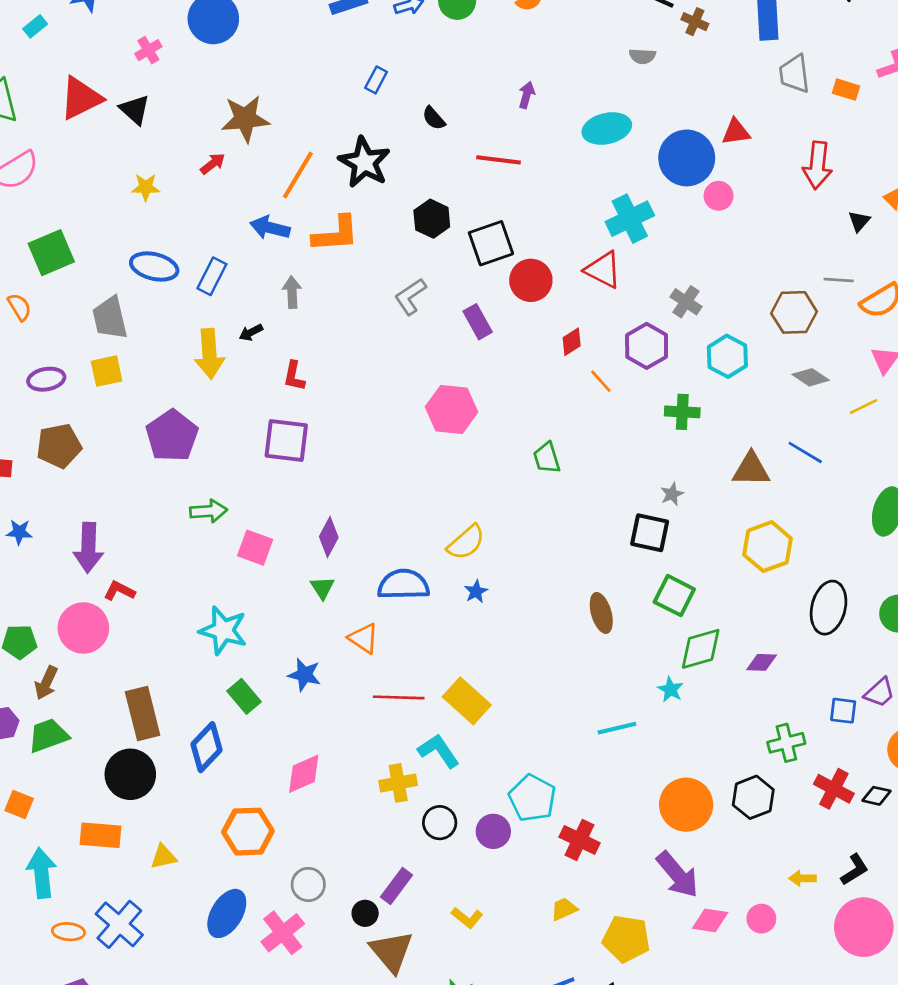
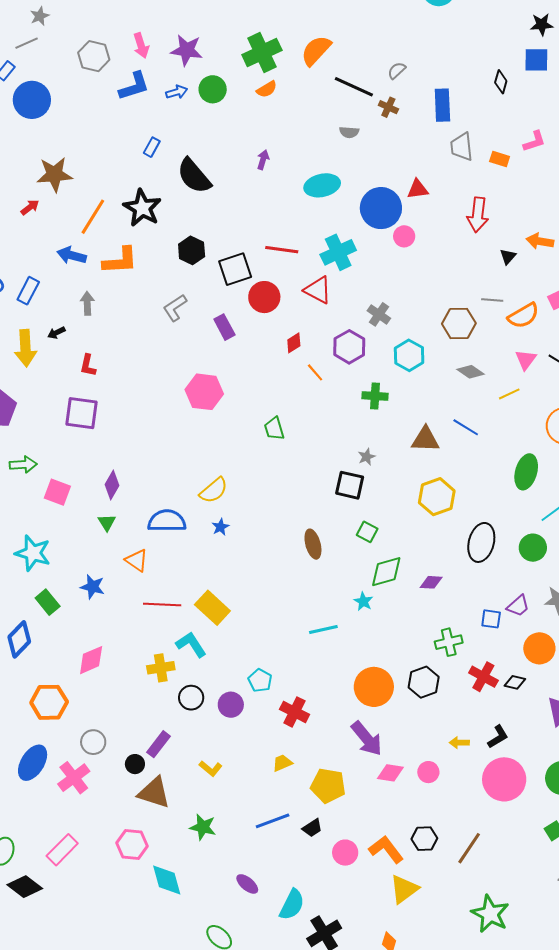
black semicircle: (434, 118) -> (194, 176), size x2.0
red line: (498, 160) -> (282, 250), moved
green square: (674, 596) -> (367, 532), size x0.7
cyan pentagon: (532, 798) -> (260, 680), size x0.7
brown triangle: (392, 952) -> (154, 793), turned -33

